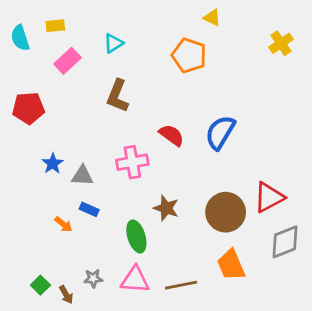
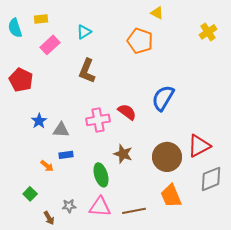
red pentagon: (28, 108) -> (21, 80), turned 30
red semicircle: (172, 135) -> (127, 112), moved
blue rectangle: (89, 209) -> (66, 155), turned -32
green square: (40, 285) -> (30, 194), moved

